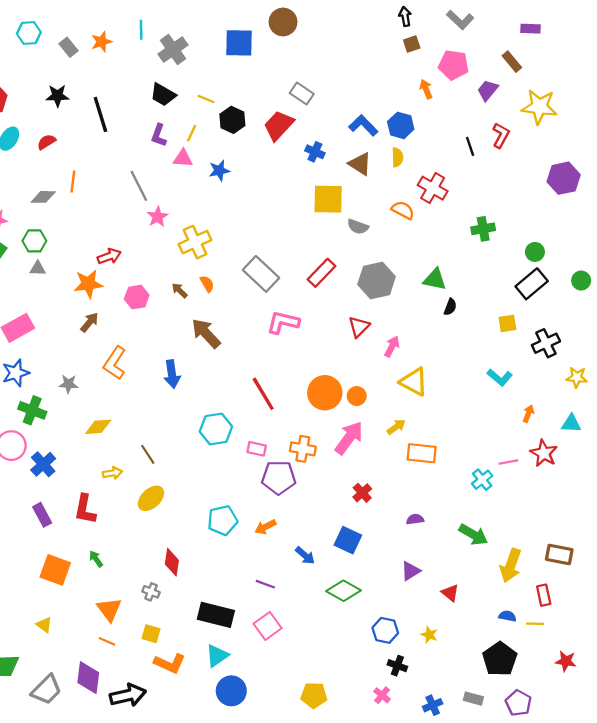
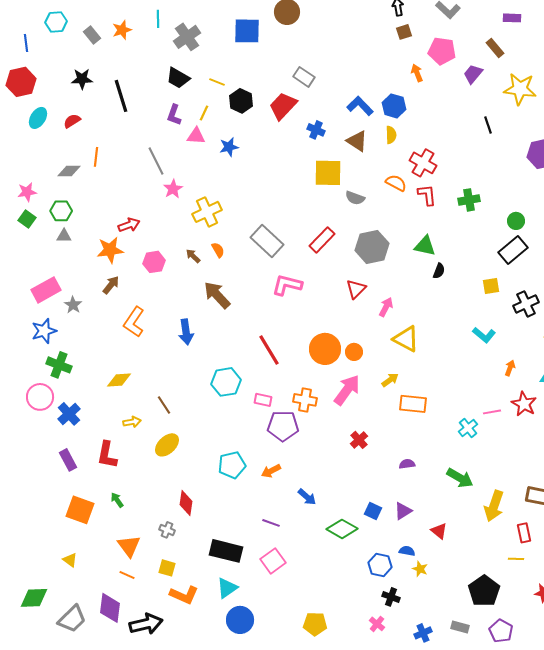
red L-shape: (501, 135) -> (427, 195), moved, turned -35
black line: (470, 146) -> (488, 125), moved
gray star: (68, 384) -> (73, 305), moved, turned 30
blue square: (348, 540) -> (373, 511), moved, size x0.7
blue semicircle: (507, 616) -> (407, 551), moved

